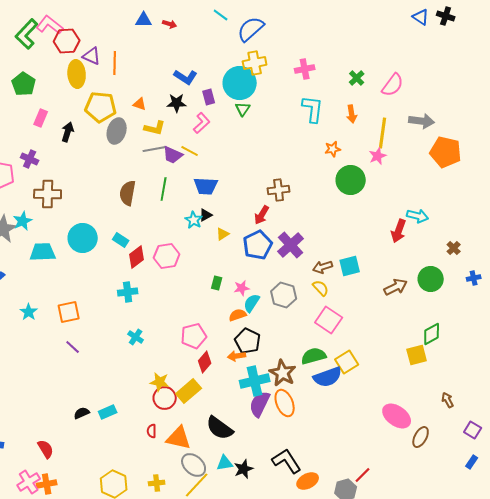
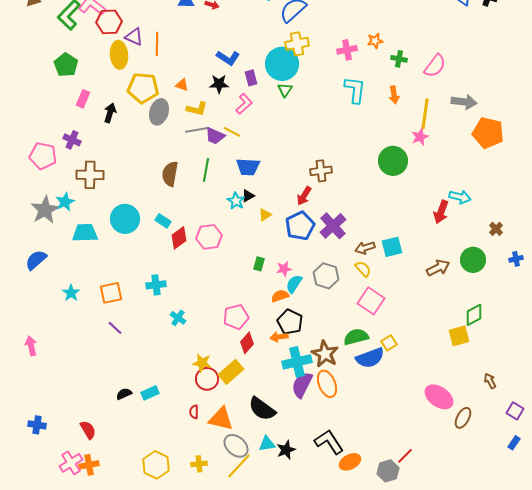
green cross: (357, 78) -> (399, 59), turned -35
orange star: (333, 149) -> (375, 41), moved
cyan cross: (128, 292) -> (156, 285), moved
yellow square: (347, 362) -> (389, 343), size x0.7

